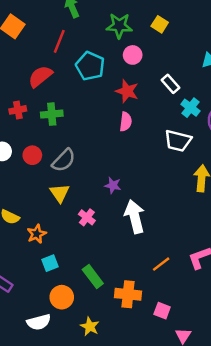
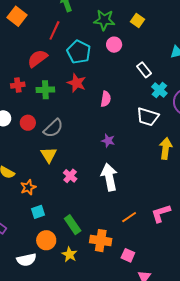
red star: (127, 91) -> (77, 83), moved
purple star: (113, 185) -> (108, 141), moved
yellow star: (90, 326) -> (70, 254), moved

